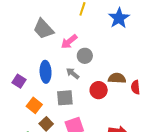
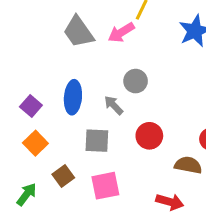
pink arrow: (69, 42) -> (121, 32), moved
brown semicircle: (117, 78) -> (188, 165), moved
orange square: (34, 105) -> (35, 143), moved

